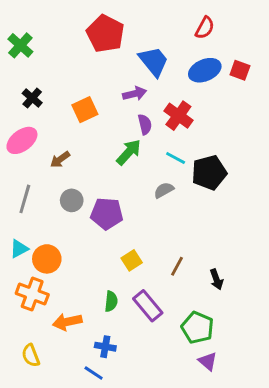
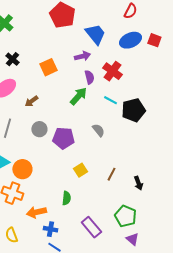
gray semicircle: (164, 190) -> (98, 130), moved, turned 80
purple rectangle: (148, 306) -> (91, 227), moved
blue cross: (105, 347) -> (50, 229), moved

